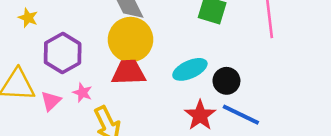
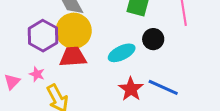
purple hexagon: (63, 53) -> (43, 36), moved
black circle: (226, 81) -> (153, 39), moved

